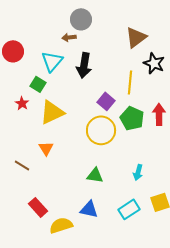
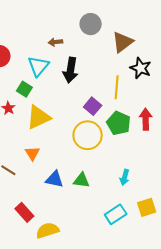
gray circle: (81, 19) -> (91, 24), moved
blue triangle: (89, 209) -> (54, 179), moved

